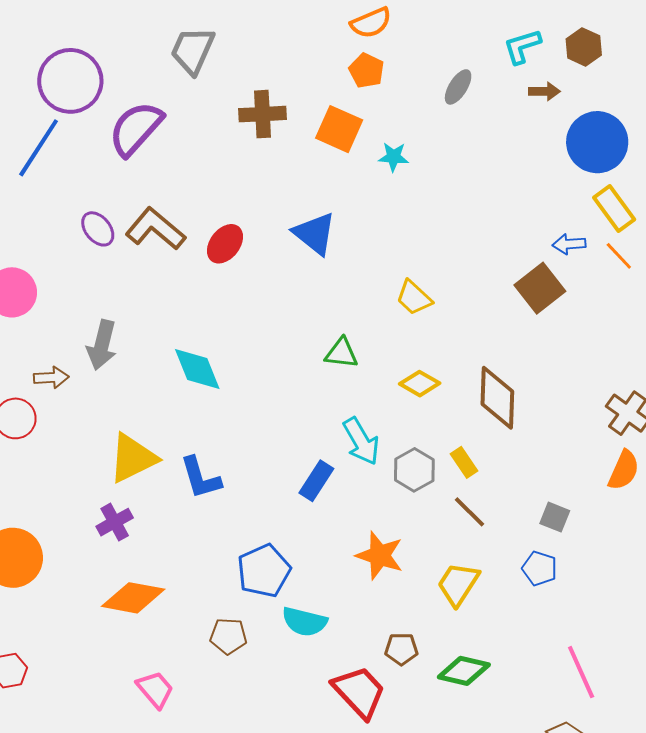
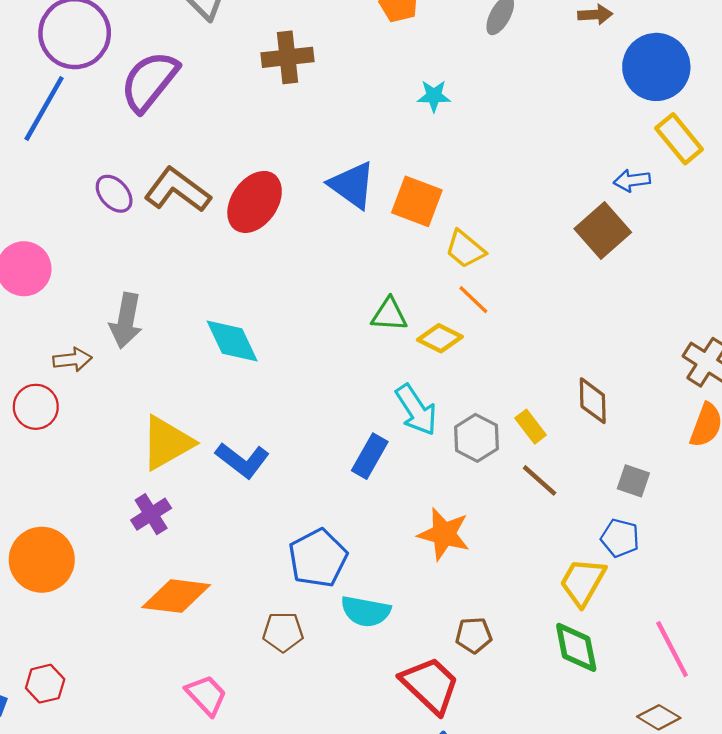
orange square: (339, 129) -> (417, 201), moved
red ellipse: (225, 244) -> (255, 202), size x1.4
orange line: (619, 256) -> (473, 300), moved
yellow diamond: (420, 384) -> (440, 338), moved
brown diamond: (497, 398) -> (593, 401), moved, size x0.7
blue L-shape: (200, 478) -> (242, 460), turned -33
yellow trapezoid: (458, 584) -> (583, 582), moved
green diamond: (464, 671) -> (576, 647), moved, turned 69

